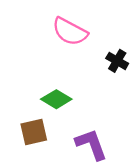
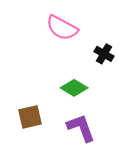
green diamond: (56, 99) -> (74, 88), moved

